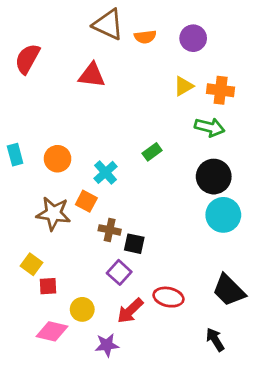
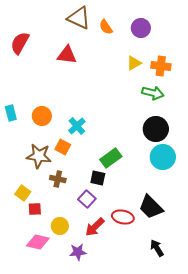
orange semicircle: (145, 37) -> (106, 27), turned 63
green rectangle: (152, 152) -> (111, 158), moved, size x1.5
brown cross: (110, 230) -> (58, 179), moved
black trapezoid: (229, 290) -> (151, 207), moved

